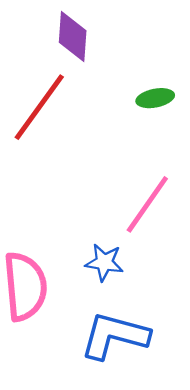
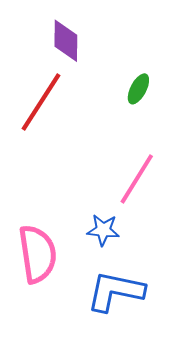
green ellipse: (155, 98) -> (138, 89), turned -48

